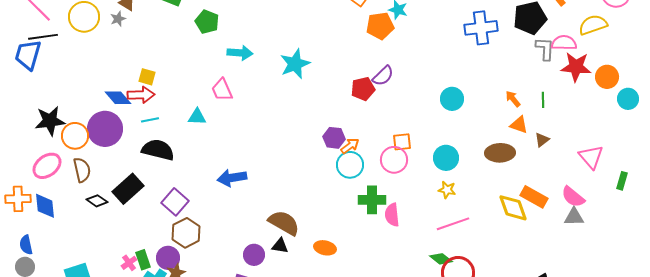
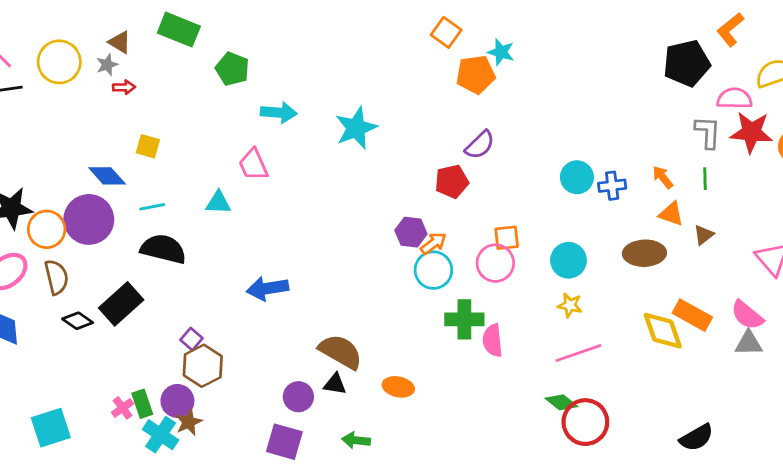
blue cross: (481, 28) -> (612, 186), moved, size x0.6
gray L-shape: (545, 49) -> (708, 132), moved
red pentagon: (363, 89) -> (452, 181), moved
red arrow: (141, 95) -> (124, 87), moved, size x0.6
purple square: (175, 202) -> (191, 339), moved, size x0.6

